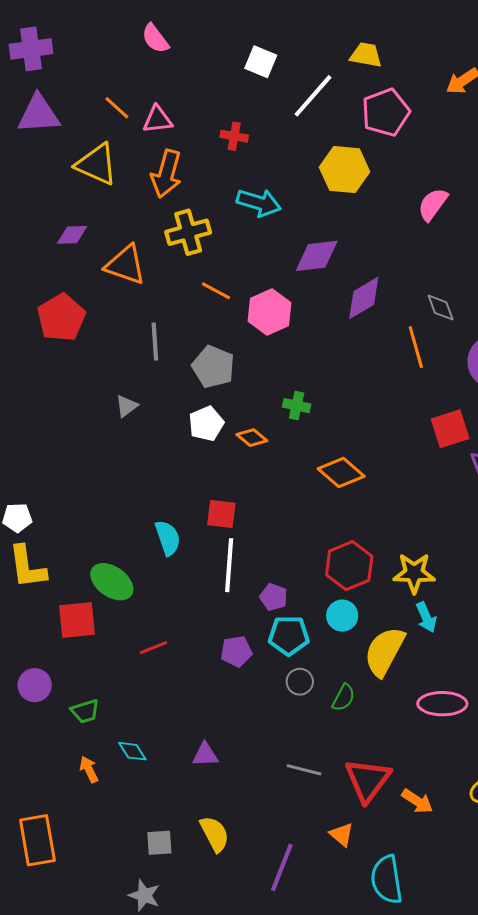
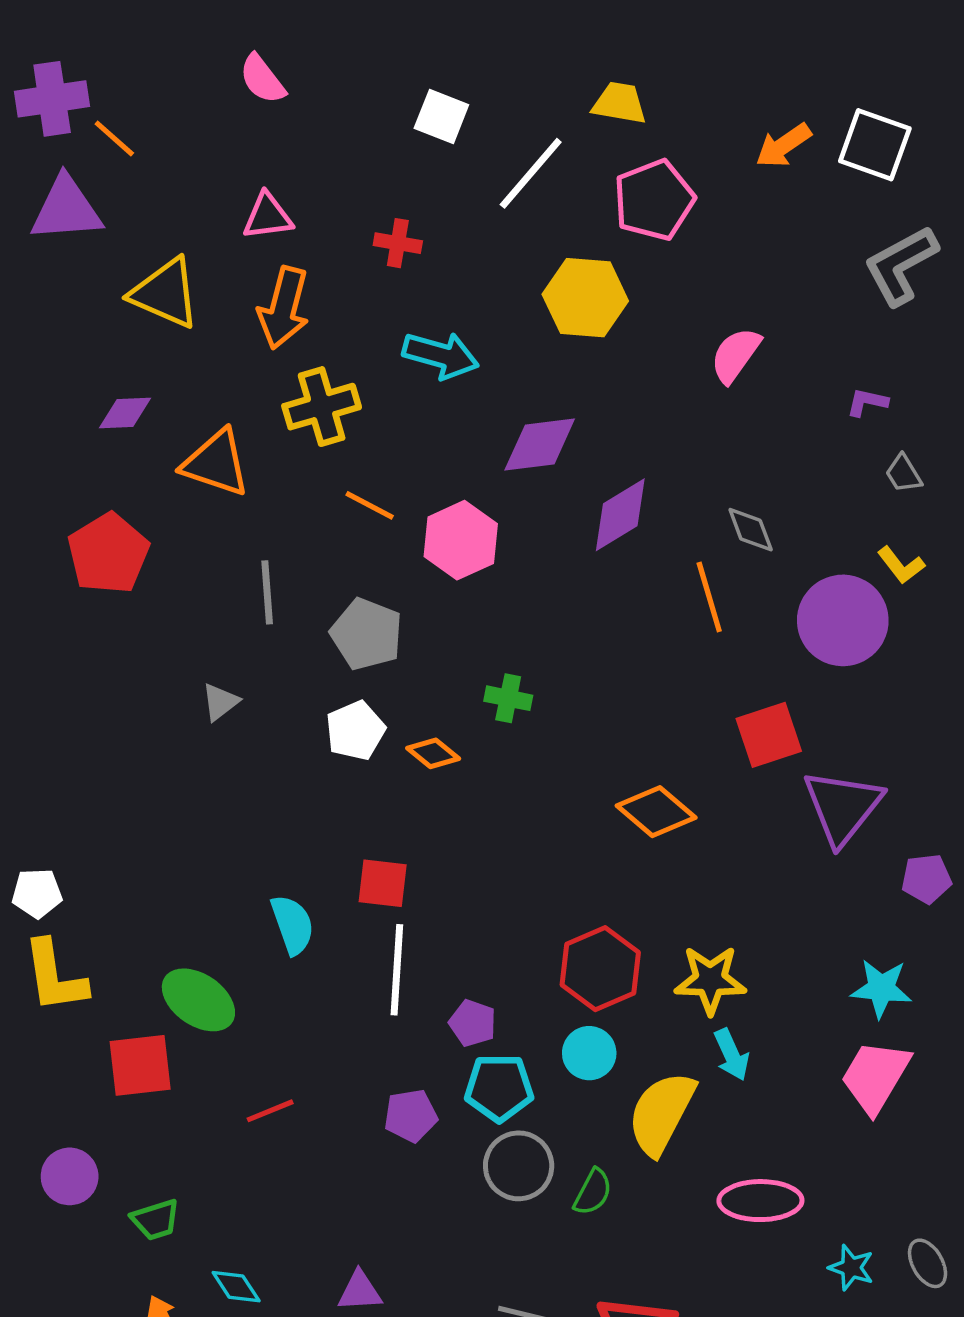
orange line: (117, 108) -> (114, 138), moved
orange diamond: (341, 473) -> (656, 812), moved
gray circle: (300, 682) -> (519, 1166), size x1.5

